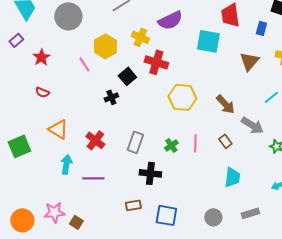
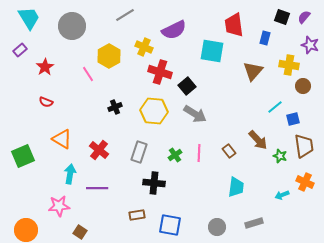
black square: (127, 76) -> (187, 86), moved
yellow hexagon: (182, 97) -> (154, 111), moved
brown arrow: (225, 104) -> (258, 140), moved
gray arrow: (252, 125) -> (195, 114), moved
pink star: (54, 212) -> (59, 206), moved

